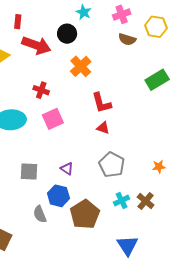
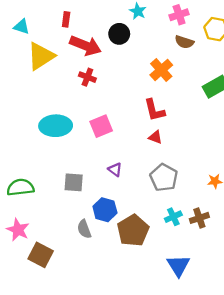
orange cross: (81, 66) -> (161, 70), moved
red cross: (41, 90) -> (87, 77), moved
purple triangle: (67, 169) -> (115, 170), moved
brown cross: (146, 201) -> (199, 218), turned 30

